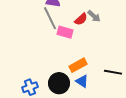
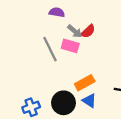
gray arrow: (94, 16) -> (75, 31), moved
gray line: (50, 18) -> (50, 49), moved

